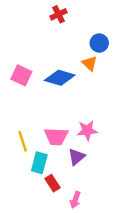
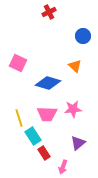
orange triangle: (90, 63) -> (75, 66), moved
blue diamond: (60, 78) -> (48, 83), moved
purple triangle: (76, 157) -> (78, 143), moved
cyan rectangle: (39, 163) -> (33, 136), turned -48

